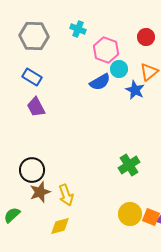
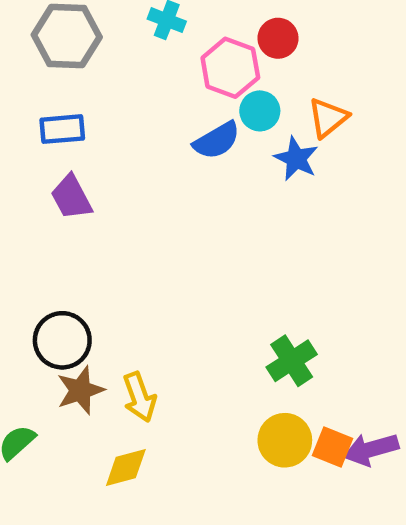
red circle: (146, 37) -> (278, 38), moved
blue rectangle: (32, 77) -> (62, 129), turned -36
green cross: (129, 165) -> (292, 361), moved

